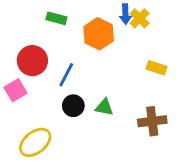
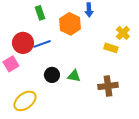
green rectangle: (56, 18) -> (40, 13), turned 56
yellow cross: (140, 18) -> (123, 33), moved
blue line: (66, 75) -> (42, 44), moved, turned 42

